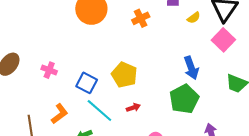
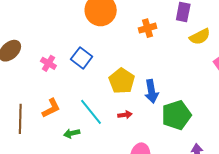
yellow semicircle: (194, 18) -> (200, 37), size x1.5
blue arrow: (191, 68) -> (152, 91), moved
blue square: (87, 83) -> (82, 58), moved

